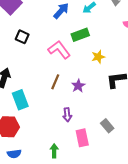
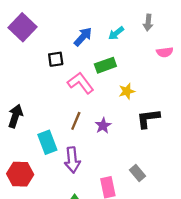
black square: (22, 37) -> (56, 59), moved, turned -32
cyan rectangle: (20, 100) -> (47, 142), moved
purple arrow: (67, 115) -> (72, 160), moved, size x1.5

